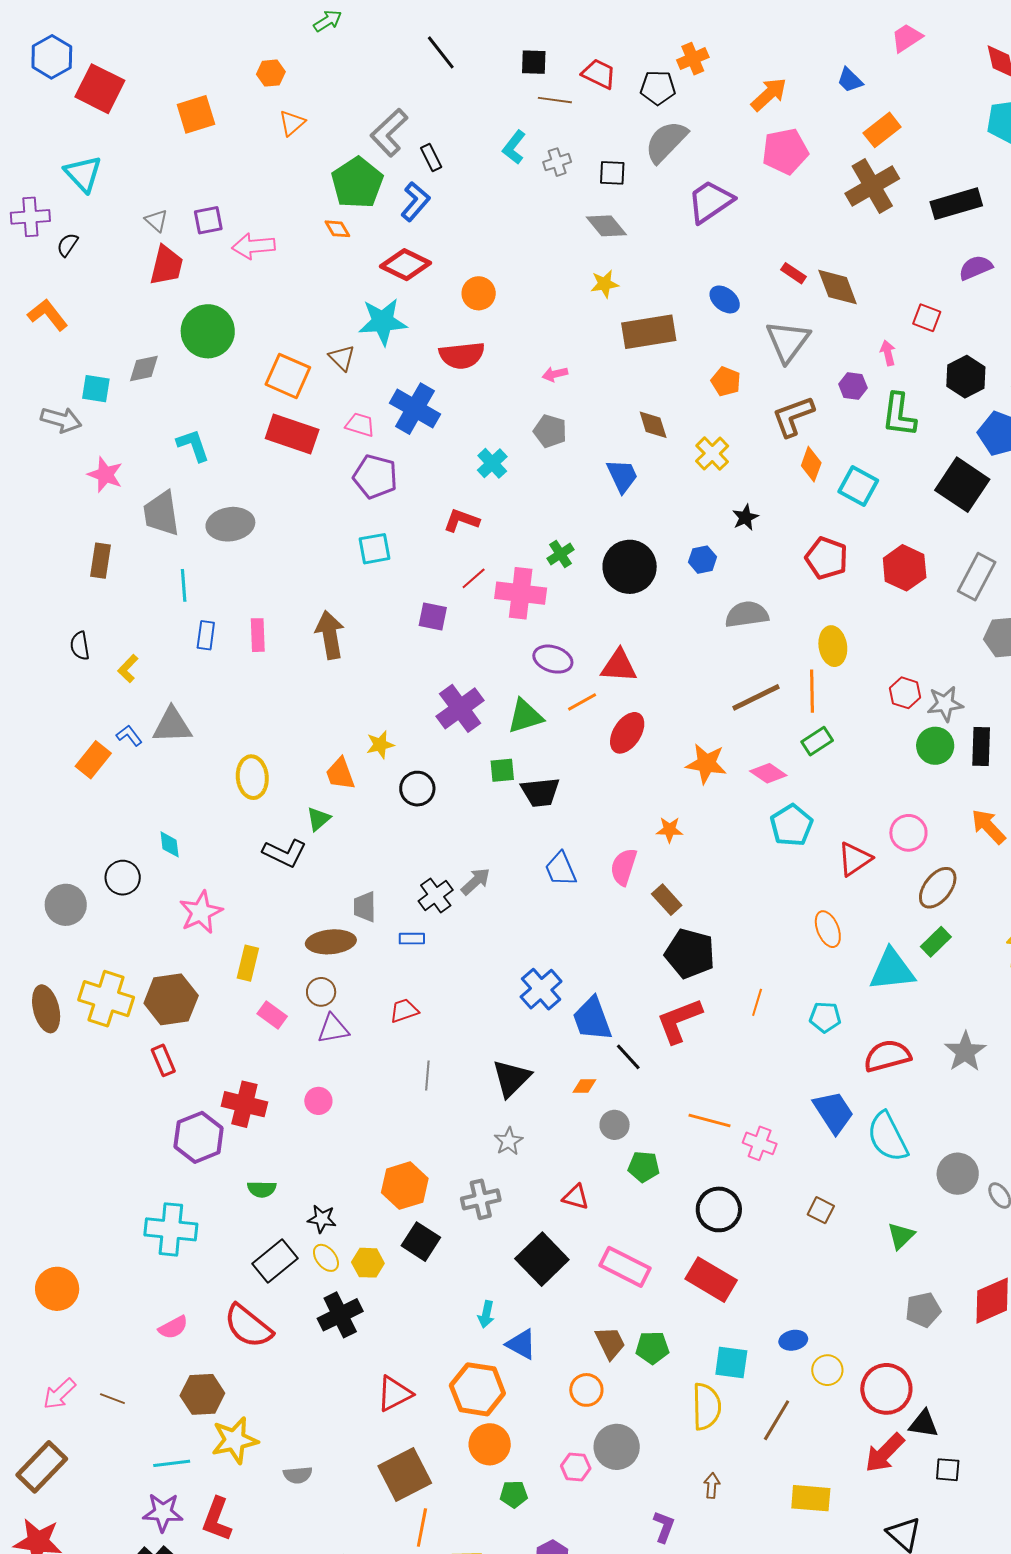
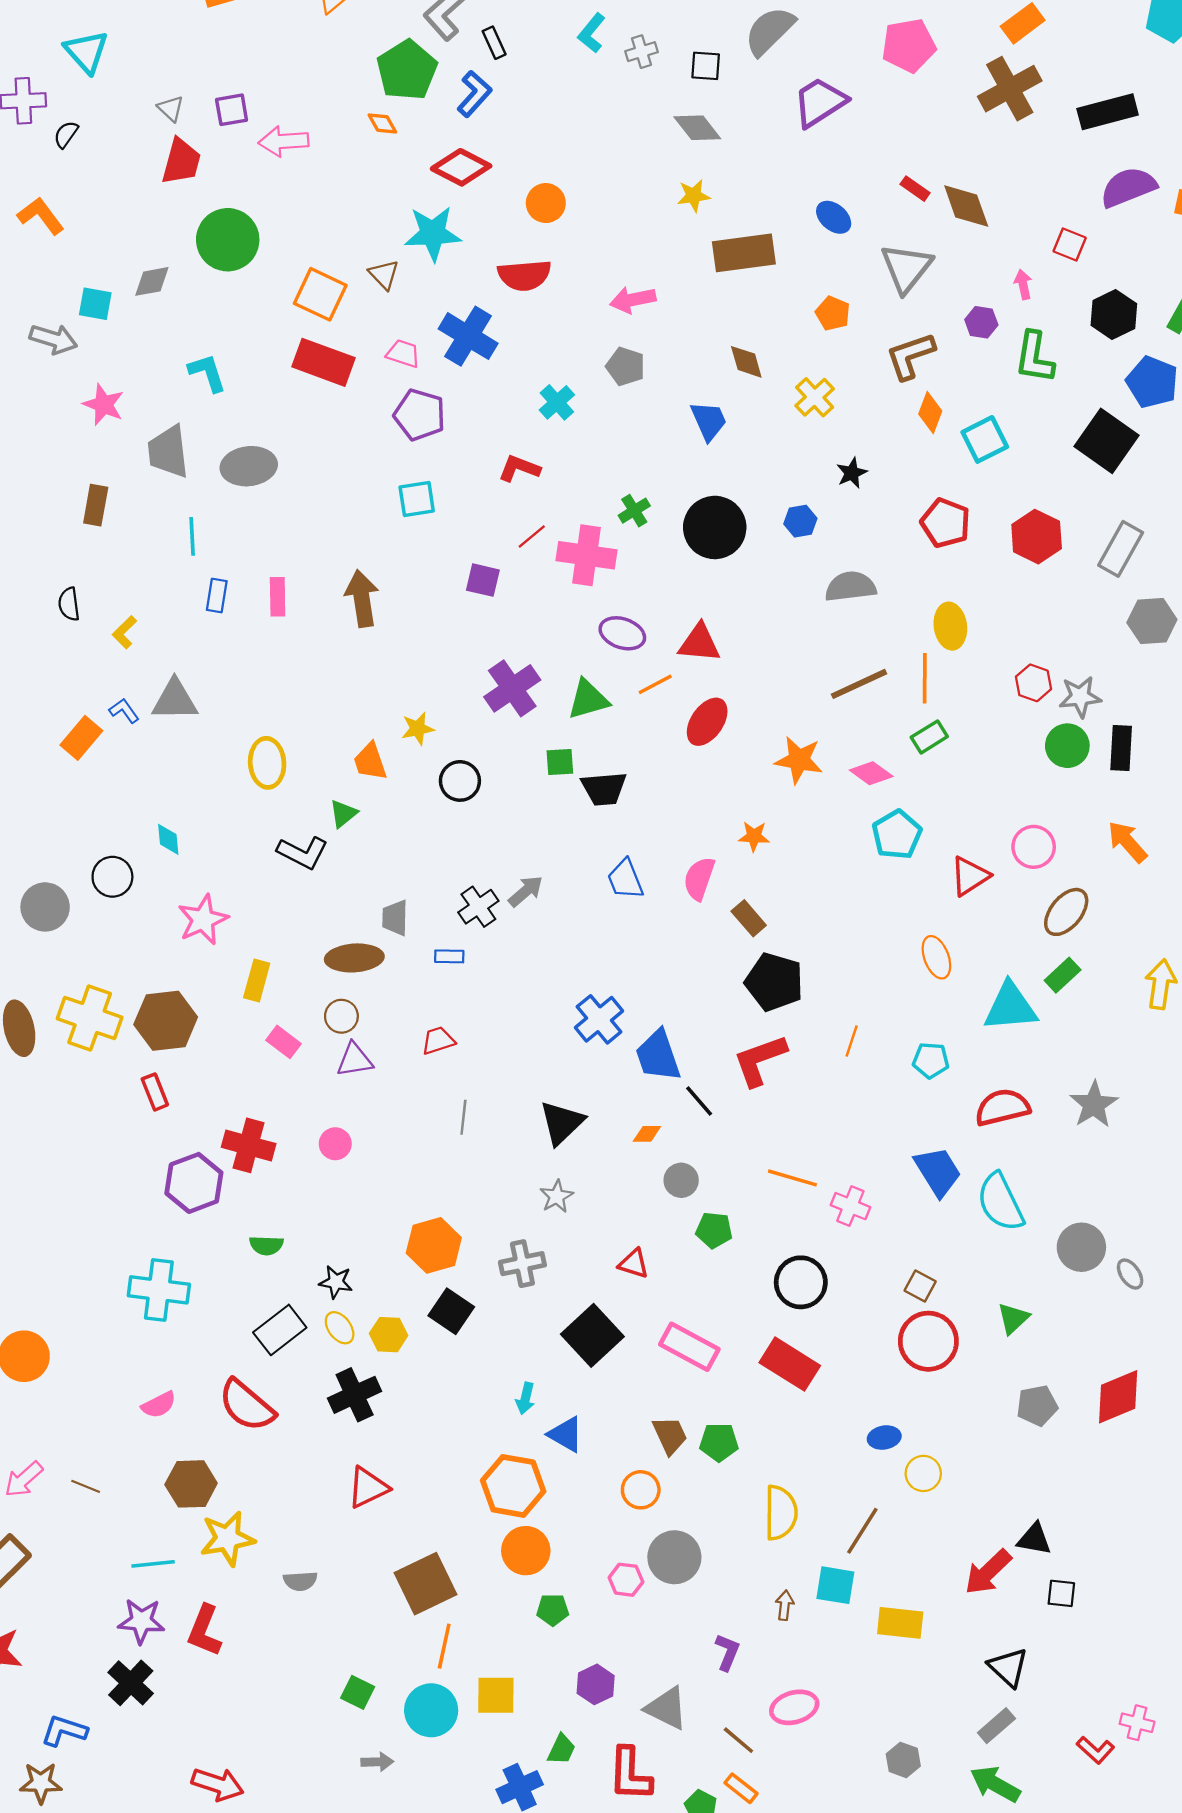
purple semicircle: (976, 268) -> (1128, 187), size x1.4
pink arrow: (555, 374) -> (633, 300), size x1.5
cyan square: (858, 486) -> (985, 439), turned 33
cyan square: (731, 1362) -> (835, 1585), moved
red circle: (886, 1389) -> (928, 1341), moved
red triangle: (394, 1394) -> (368, 1488), moved

